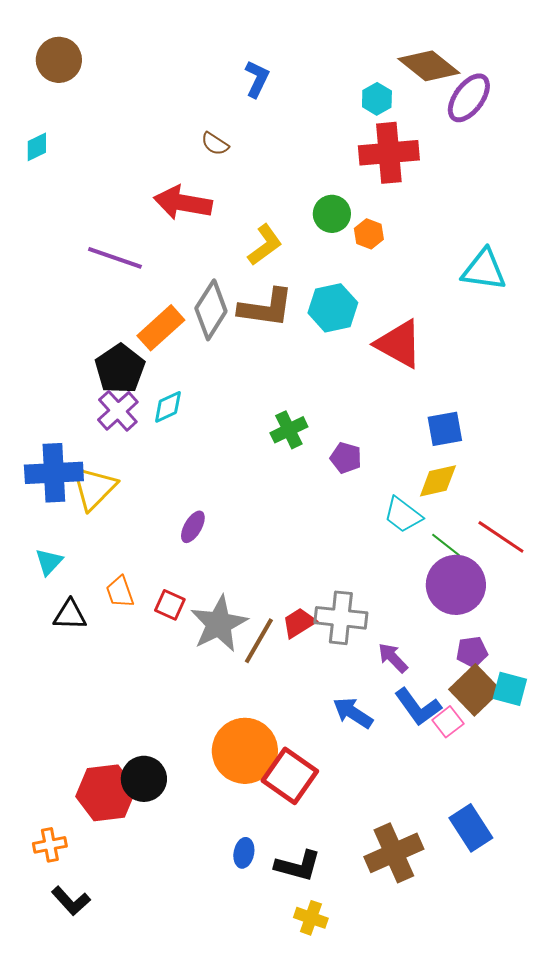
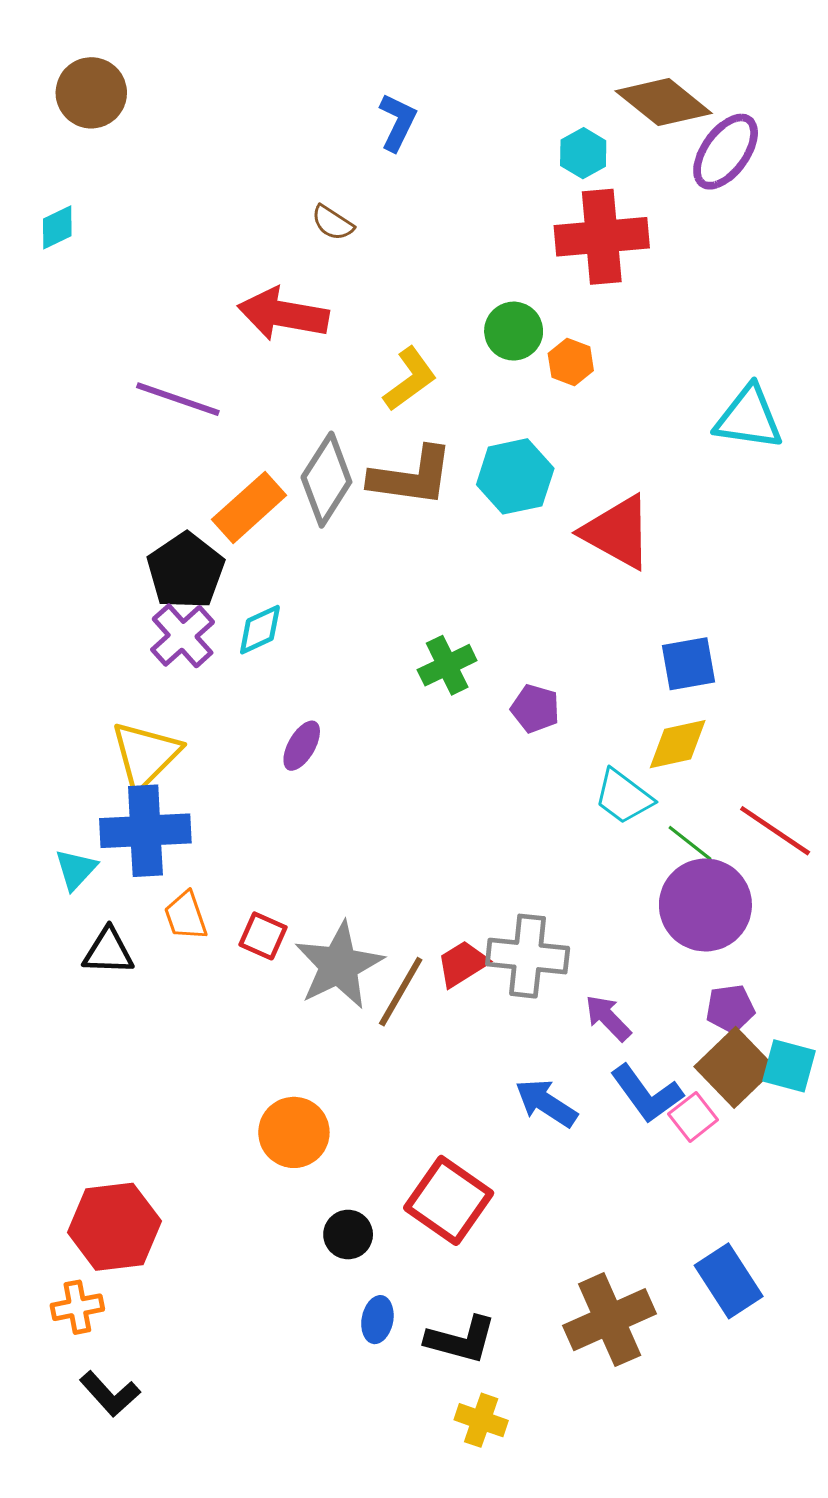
blue cross: (54, 473) -> (145, 831), moved
purple ellipse: (193, 527) -> (302, 746), moved
orange circle: (245, 751) -> (294, 1132), moved, size x0.7
black circle: (144, 779) -> (348, 1235), moved, size x0.7
red hexagon: (106, 793) -> (114, 1227), moved

